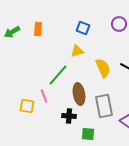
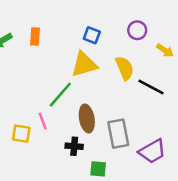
yellow triangle: (77, 51) -> (84, 64), size x1.6
yellow semicircle: (103, 68) -> (125, 68), moved

